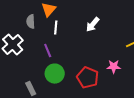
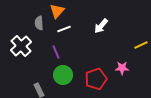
white line: (56, 28) -> (64, 29), turned 64
red pentagon: (88, 78) -> (96, 79), turned 30

